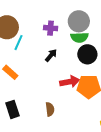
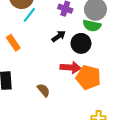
black circle: (87, 54) -> (81, 43), moved
brown semicircle: (50, 109) -> (44, 90), turned -48

